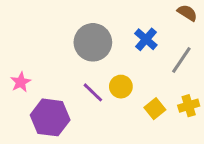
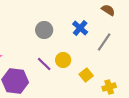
gray circle: (93, 42) -> (44, 30), size x0.7
yellow cross: (189, 106) -> (109, 87), moved

